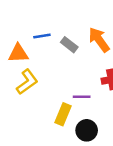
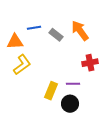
purple line: (82, 97) -> (73, 84), moved

